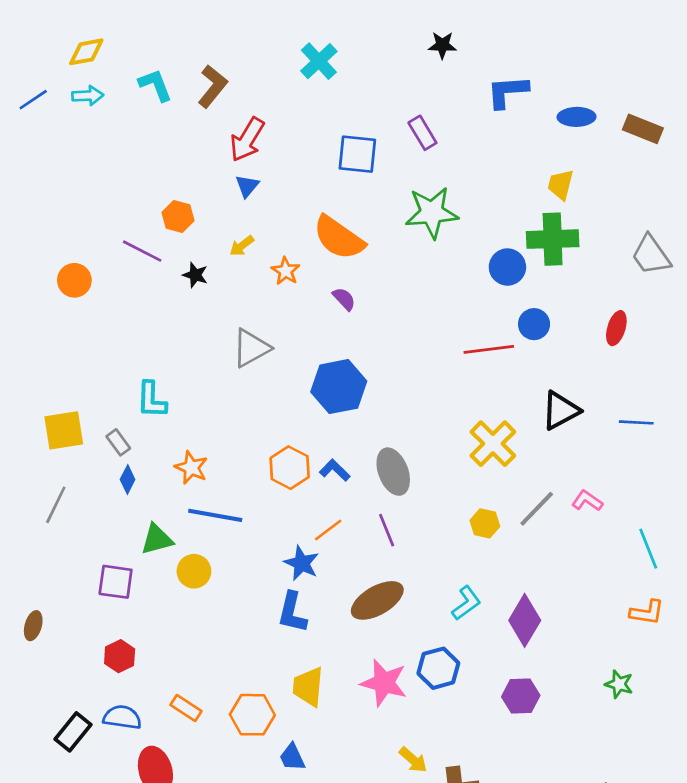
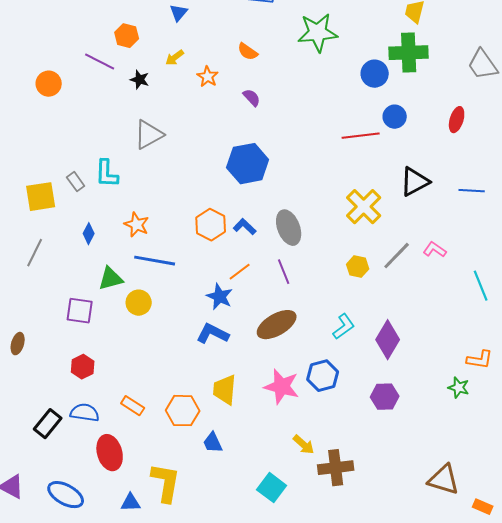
orange semicircle: (339, 238) -> (248, 52), size x0.5
gray triangle: (251, 348) -> (149, 135), moved
gray rectangle: (118, 442) -> (76, 182), moved
blue L-shape: (292, 612) -> (213, 334), turned 104
orange L-shape: (647, 612) -> (480, 360), moved

